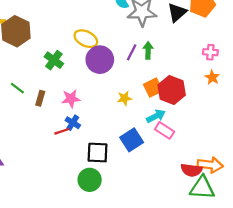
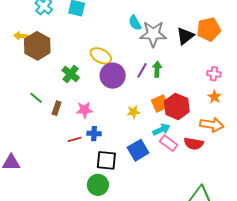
blue cross: (73, 123) -> (94, 134), moved, turned -32
orange arrow: (210, 165) -> (212, 125), moved
red semicircle: (191, 170) -> (194, 144), moved

